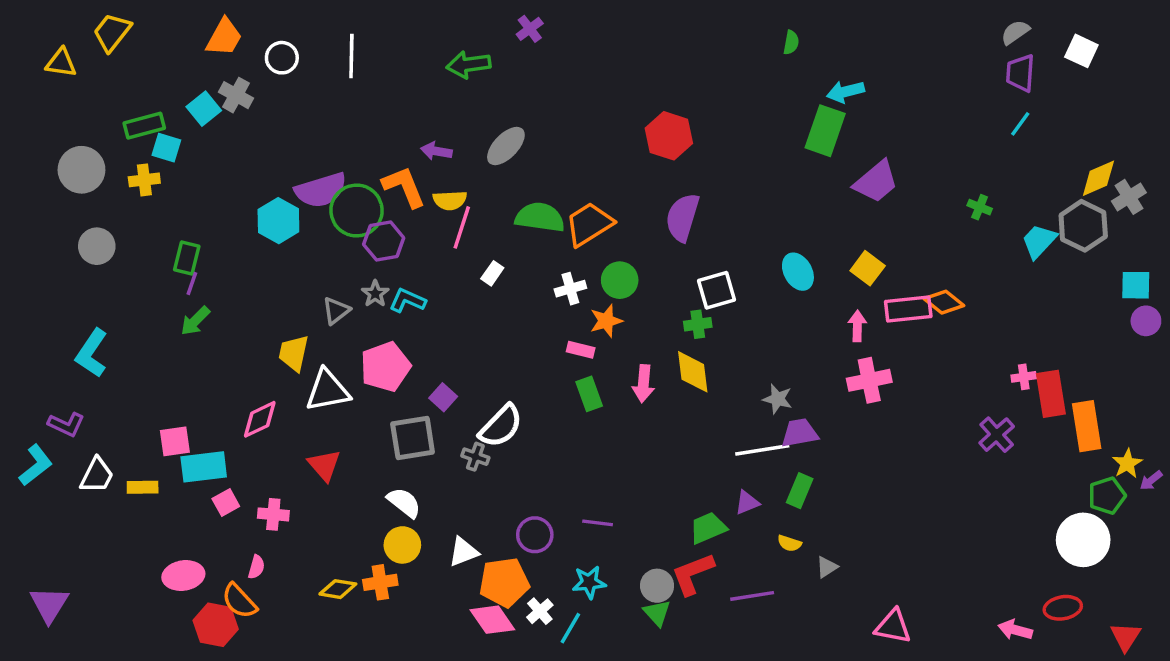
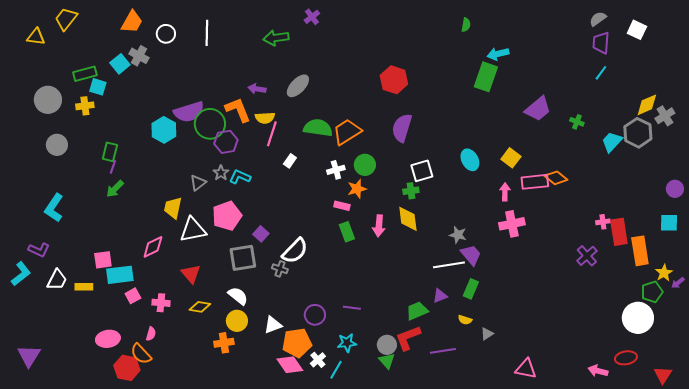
purple trapezoid: (876, 182) -> (538, 109), moved
cyan square: (1136, 285) -> (669, 223), moved
purple trapezoid: (800, 433) -> (471, 255), turned 60
yellow diamond: (338, 589) -> (200, 307), moved

